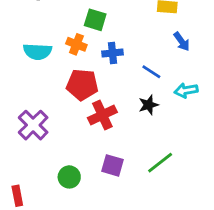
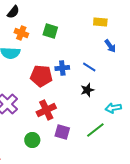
orange cross: (76, 44) -> (21, 33), moved
blue cross: (112, 53) -> (62, 68), moved
cyan arrow: (186, 90) -> (113, 108), moved
red cross: (102, 115) -> (46, 110), moved

